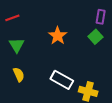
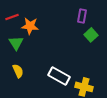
purple rectangle: (101, 17) -> (82, 16), moved
orange star: (58, 36) -> (30, 26), moved, turned -30

